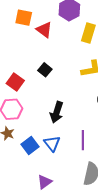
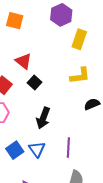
red triangle: (44, 30) -> (23, 61), moved
black square: (45, 70) -> (34, 82), moved

